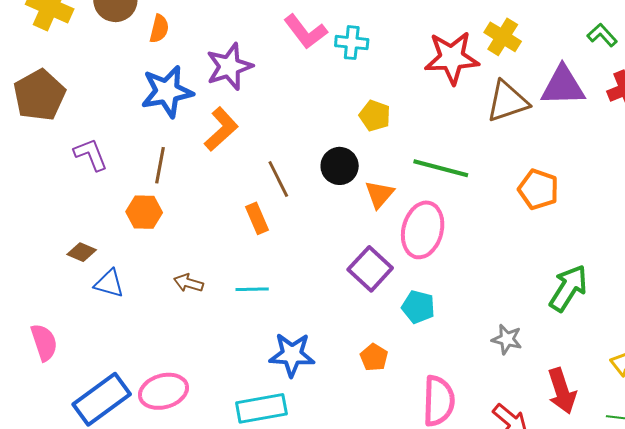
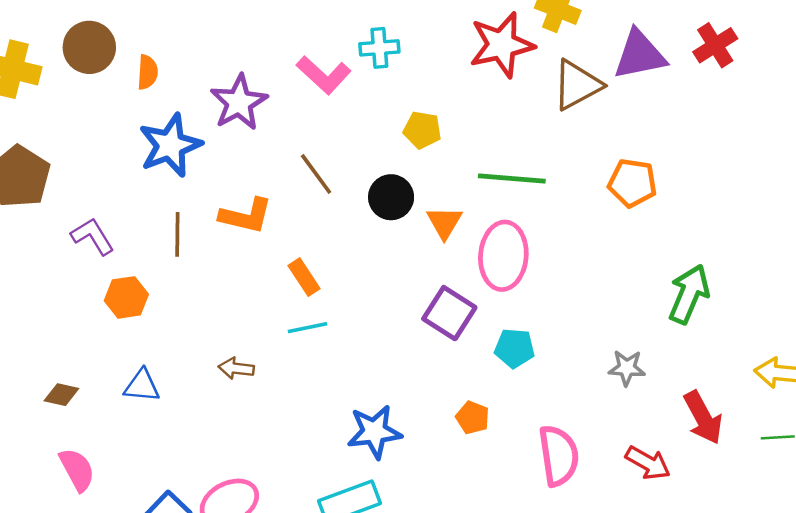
pink L-shape: (305, 32) -> (324, 75), moved
orange L-shape: (221, 129) -> (246, 216), moved, turned 66
brown line: (278, 179) -> (316, 174), moved
orange hexagon: (144, 212) -> (126, 297), moved
brown diamond: (82, 252) -> (61, 395), moved
cyan line: (252, 289) -> (308, 328), moved

